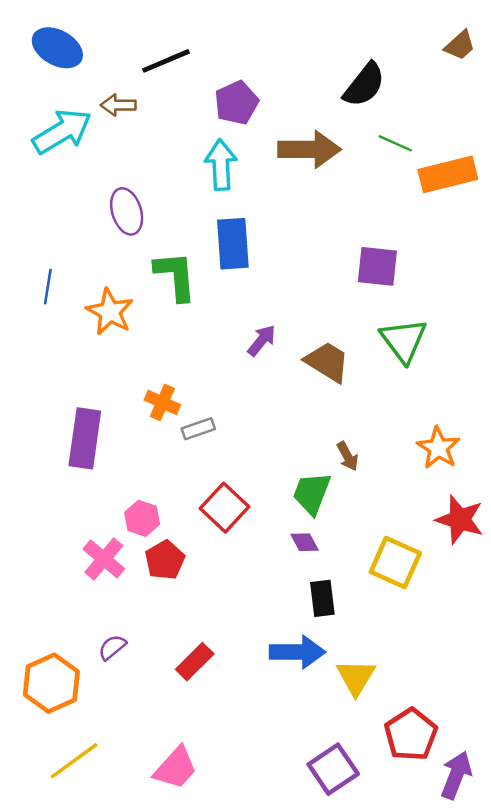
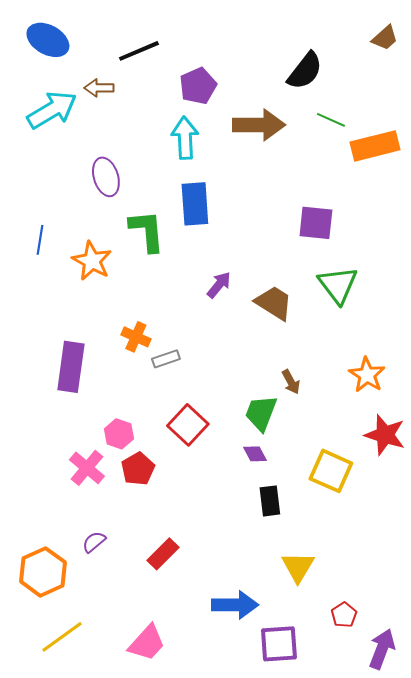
blue arrow: (297, 652) -> (235, 605), moved
red pentagon: (411, 734) -> (344, 615), size x0.6
purple square: (333, 769) -> (279, 644), turned 30

